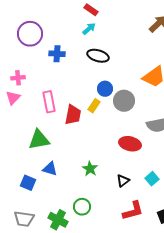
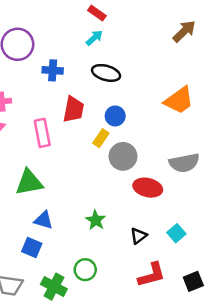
gray circle: (124, 101) -> (123, 156), moved
red trapezoid: (73, 115) -> (73, 109), moved
blue square: (28, 183) -> (32, 248), moved

